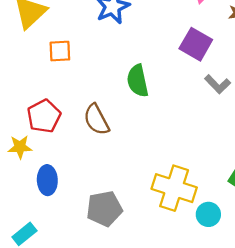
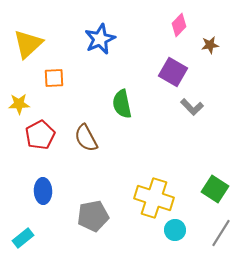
yellow star: (20, 147) -> (19, 104), moved
cyan circle: (208, 214) -> (175, 230), moved

